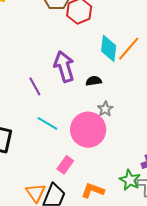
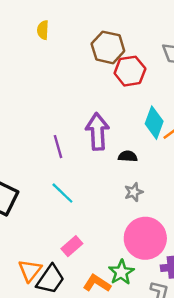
pink circle: (88, 130) -> (145, 238), moved
green star: (130, 180) -> (121, 272), moved

